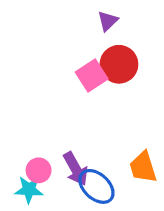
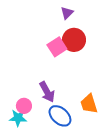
purple arrow: (76, 169) -> (47, 92), moved

